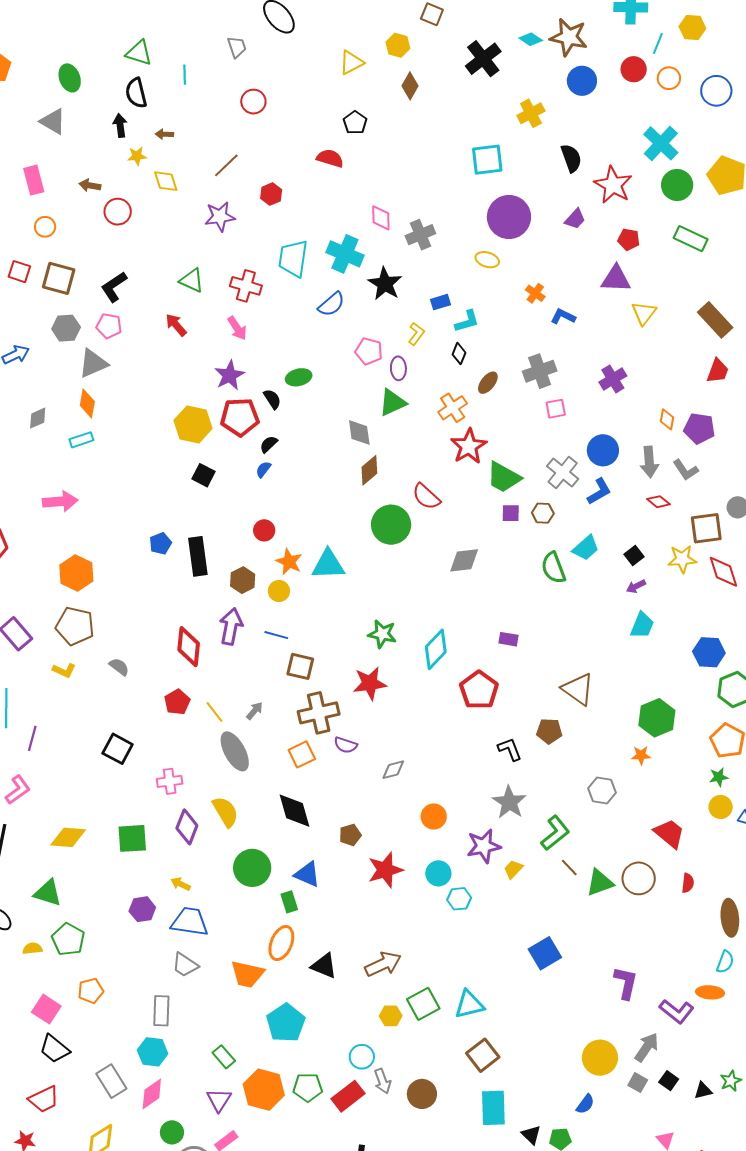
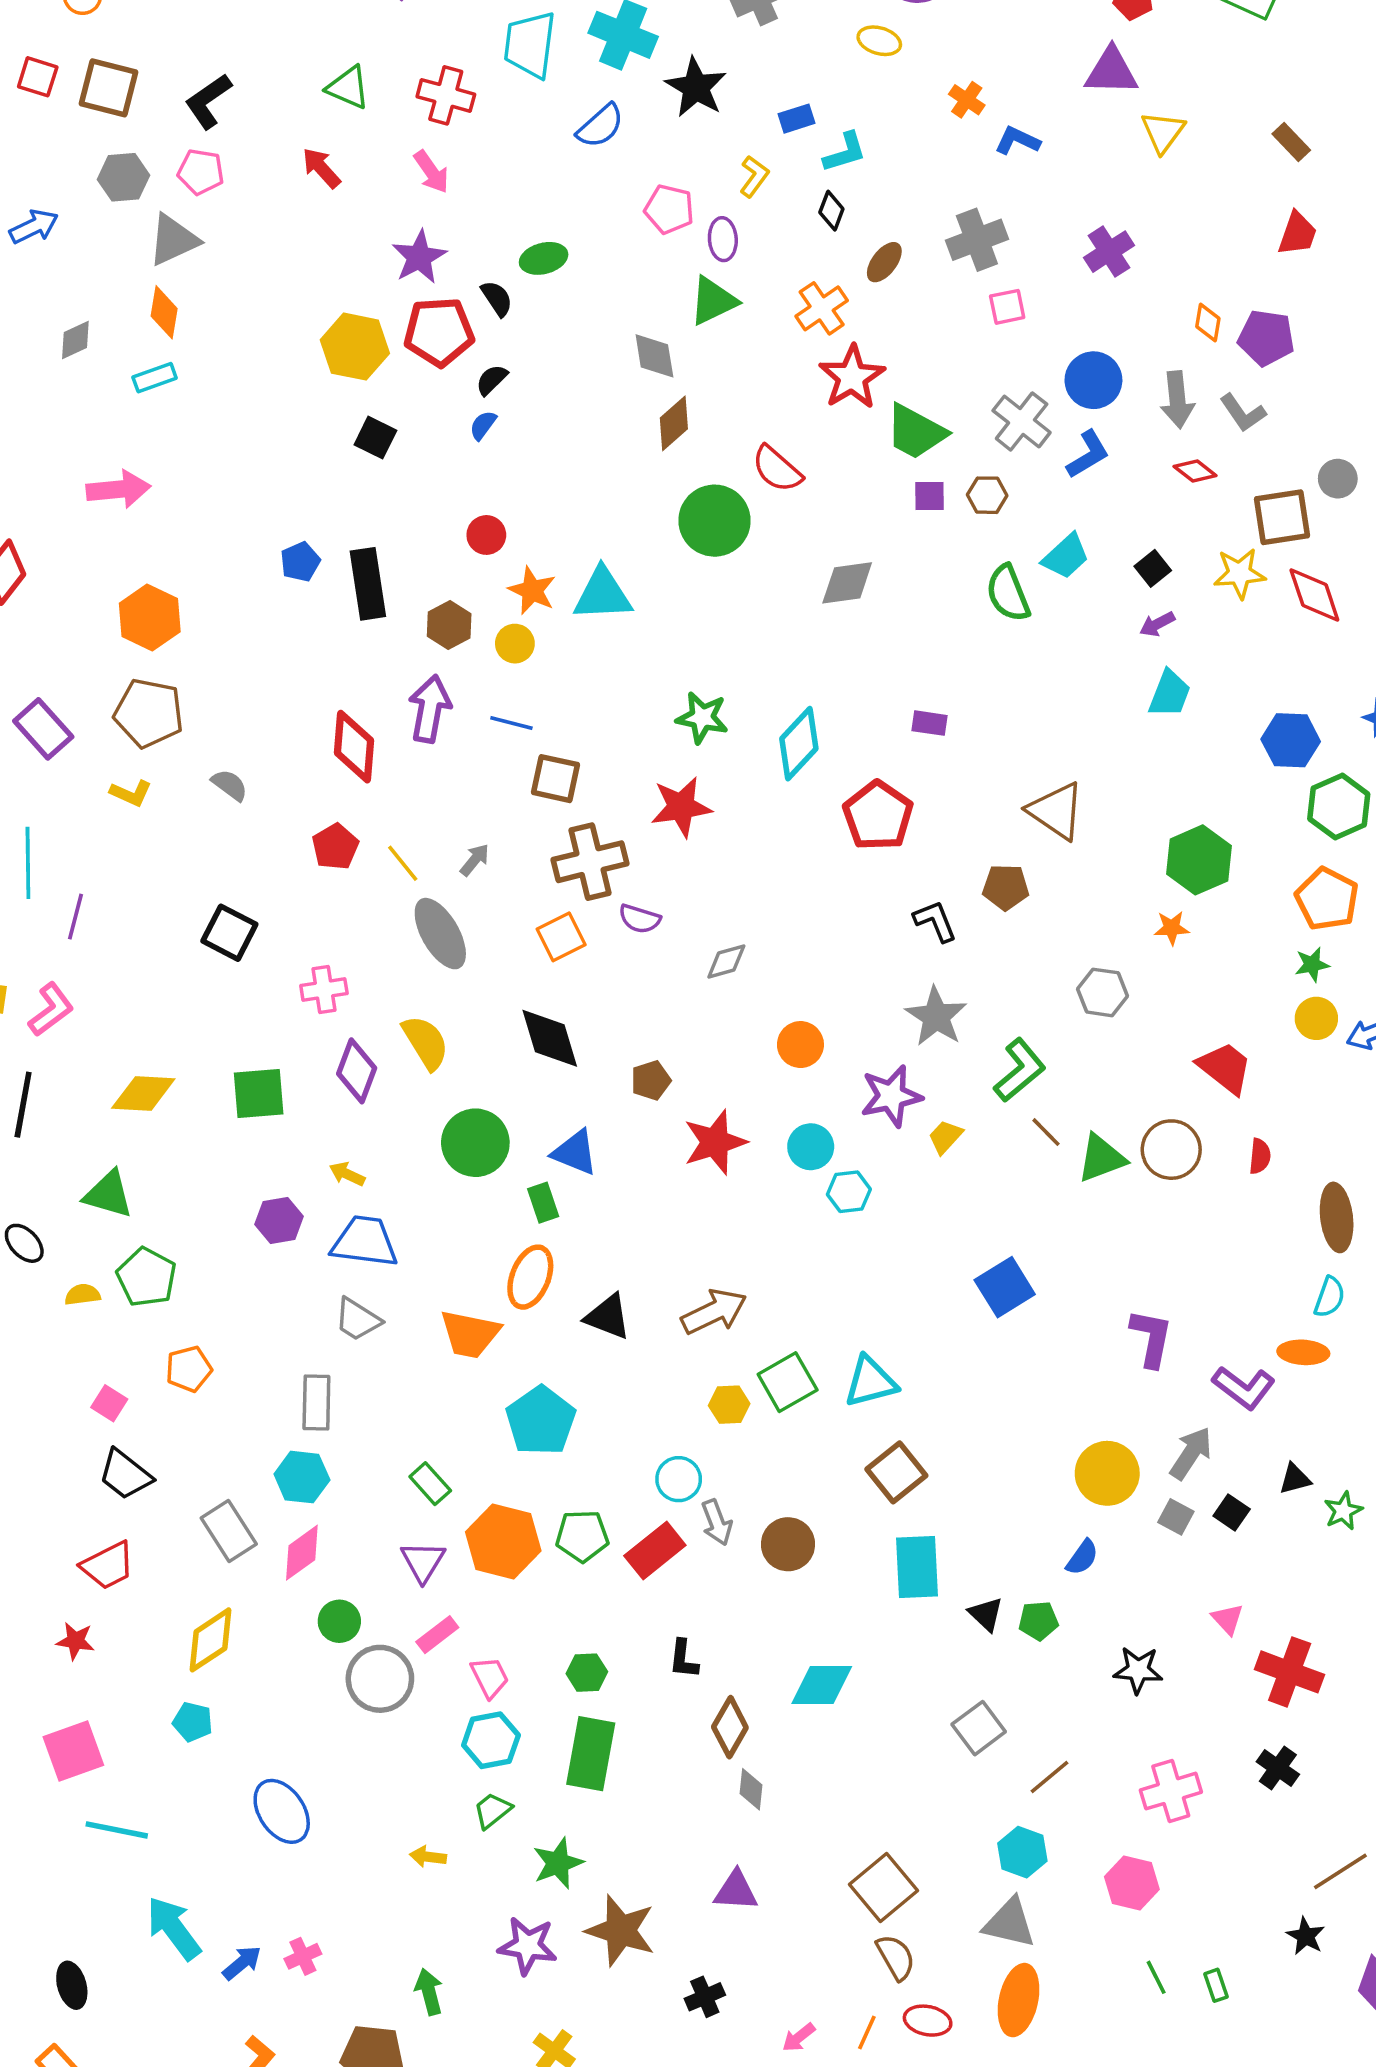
brown rectangle: (715, 320) -> (1291, 142), size x0.6
pink square: (46, 1009) -> (109, 1403), size x0.7
black triangle: (703, 1091) -> (1295, 1479), moved

